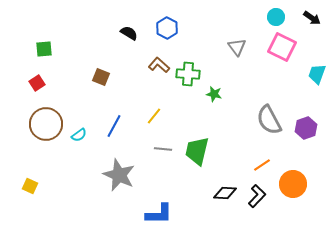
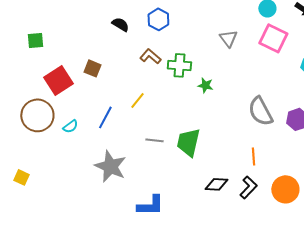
red square: (37, 83) -> (58, 80), moved, size x1.8
yellow line: (154, 116) -> (137, 100), moved
orange line: (262, 165) -> (253, 156), turned -60
orange circle: (293, 184) -> (285, 189), moved

